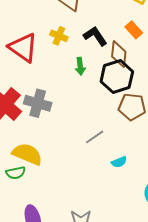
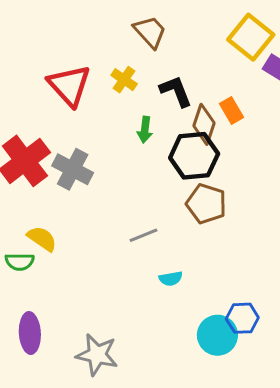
orange rectangle: (134, 30) -> (232, 110), moved
yellow semicircle: (27, 154) -> (42, 239), size x0.7

